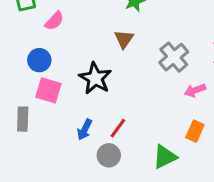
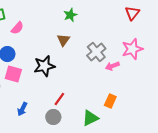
black star: (95, 78) -> (44, 66), turned 30
pink arrow: (195, 90) -> (112, 66), moved
blue arrow: (85, 130) -> (22, 109), moved

